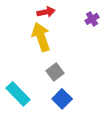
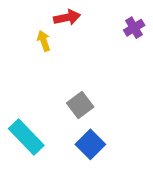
yellow arrow: (41, 37) -> (44, 41), moved, size x0.5

